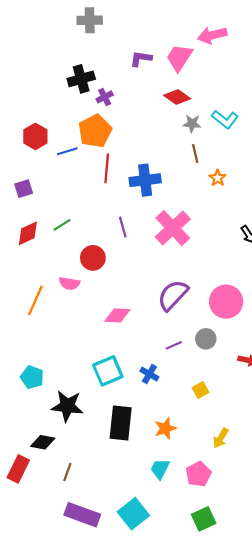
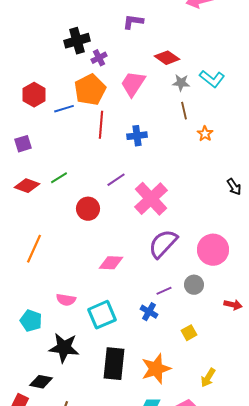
pink trapezoid: (179, 58) -> (133, 84), moved
blue cross: (145, 180) -> (137, 136), size x0.7
purple line: (123, 227) -> (116, 180), turned 72
pink cross: (173, 228) -> (151, 199), moved
red diamond: (28, 233) -> (27, 186), turned 45
pink semicircle: (69, 283) -> (66, 300), moved
blue cross: (149, 374) -> (149, 312), moved
orange star: (165, 428) -> (156, 369), size x1.4

